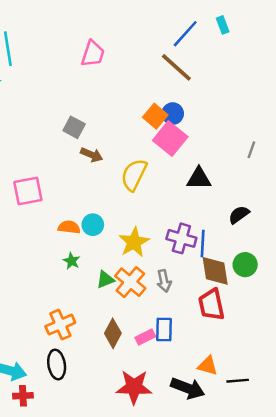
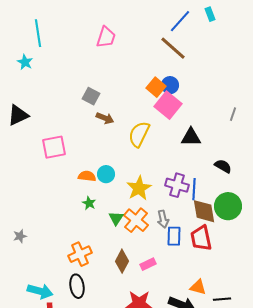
black semicircle: (239, 215) -> (223, 166), turned 66
green circle: (245, 265) -> (228, 206), size x1.4
green triangle: (105, 280) -> (116, 218), turned -35
blue rectangle: (164, 330) -> (174, 236), moved

